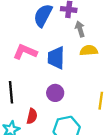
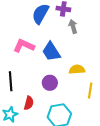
yellow semicircle: (89, 50) -> (77, 69), moved
blue trapezoid: (56, 58) -> (51, 52), turned -35

